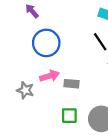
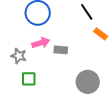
green square: (69, 116) -> (29, 79), moved

